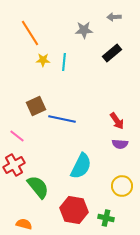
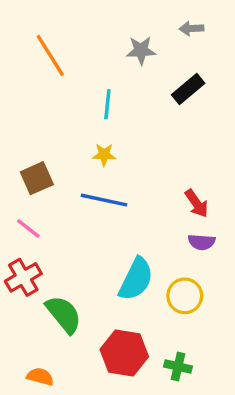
yellow star: (43, 60) -> (104, 155), moved
brown square: (36, 106) -> (37, 178), moved
yellow circle: (122, 186) -> (185, 296), moved

